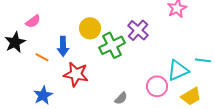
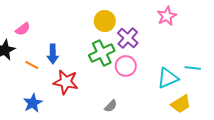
yellow circle: (90, 28) -> (105, 21), moved
pink circle: (157, 86) -> (126, 66), moved

